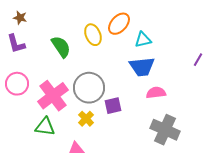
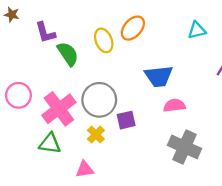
brown star: (20, 18) -> (12, 15), moved
cyan triangle: (143, 40) -> (197, 30), moved
purple L-shape: (16, 44) -> (45, 33), moved

